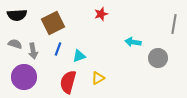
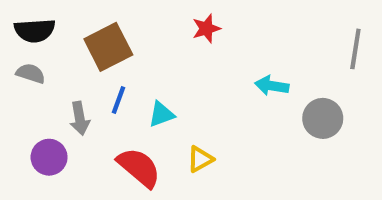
gray semicircle: (15, 44) -> (31, 73), moved
gray arrow: (33, 51) -> (80, 118), moved
purple circle: (24, 77) -> (49, 157), size x0.7
red semicircle: (68, 82) -> (139, 167), turned 115

